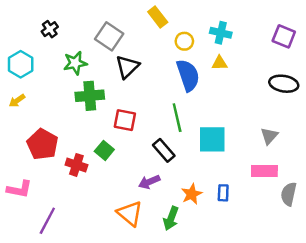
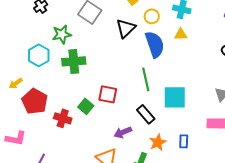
cyan hexagon: (21, 64) -> (39, 55), moved
black triangle: (127, 67) -> (126, 28), moved
yellow arrow: (17, 101) -> (16, 83), moved
red square: (125, 120) -> (108, 94), moved
black rectangle: (164, 150) -> (146, 114), moved

